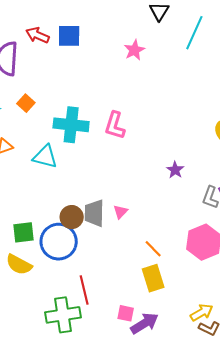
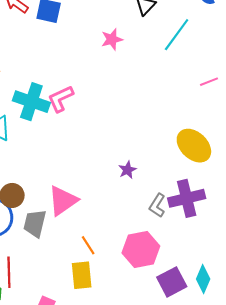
pink L-shape: (115, 125) -> (61, 99), moved, turned 36
pink triangle: (120, 212) -> (63, 201), size x2.0
gray trapezoid: (94, 213) -> (35, 223), moved

